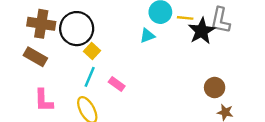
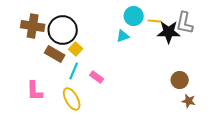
black star: (202, 31) -> (169, 32), turned 30
brown rectangle: (35, 57) -> (55, 54), moved

